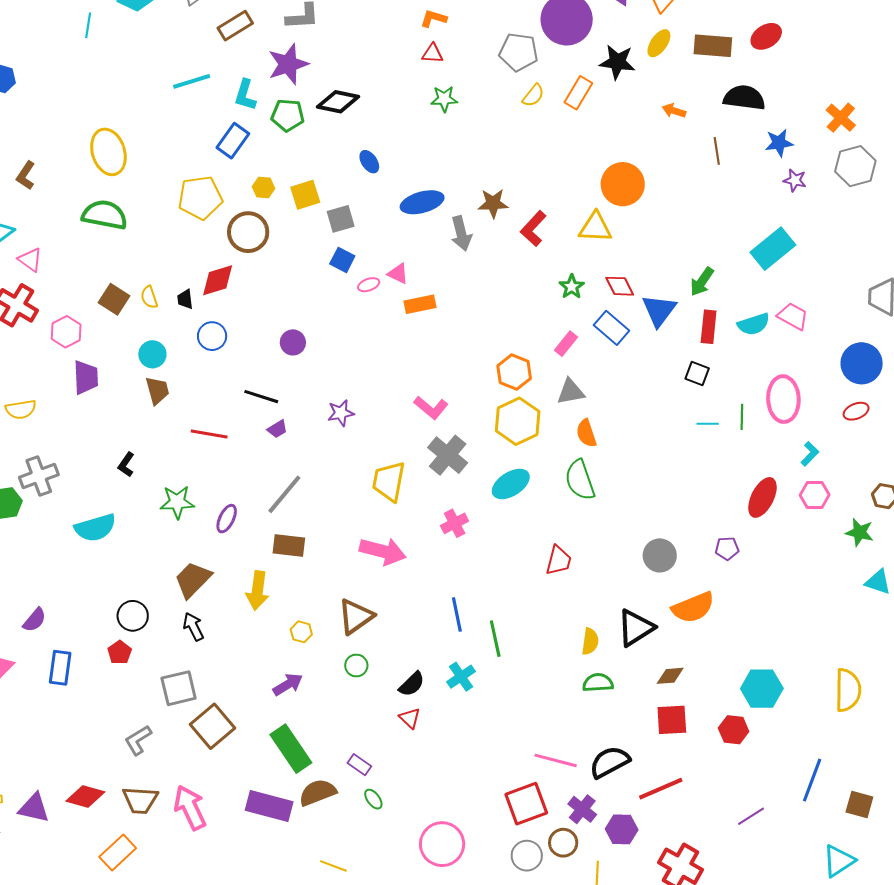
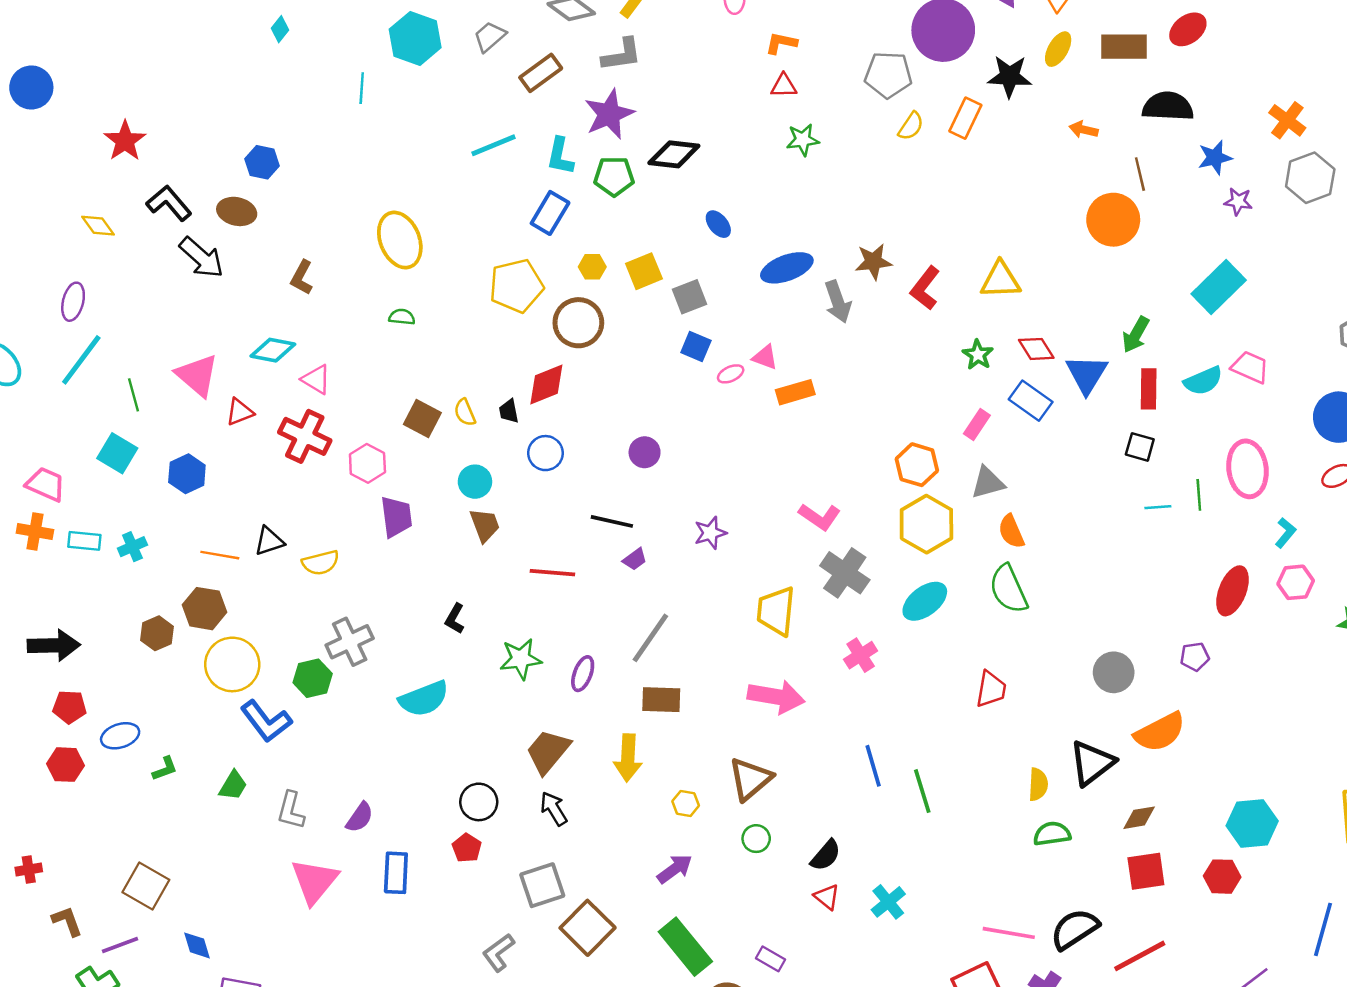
orange circle: (623, 184) -> (1113, 220), moved
green semicircle: (105, 215) -> (402, 317), size x0.5
cyan cross: (461, 677) -> (888, 902), moved

